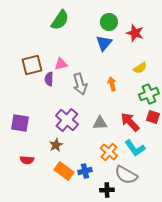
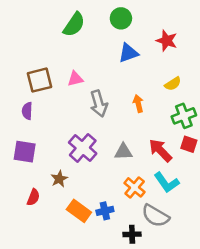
green circle: (109, 22) -> (121, 18), moved
blue triangle: (104, 43) -> (128, 53), turned 30
purple semicircle: (49, 79) -> (27, 111), moved
brown star: (56, 145) -> (59, 179), moved
red semicircle: (27, 160) -> (33, 197), turned -72

